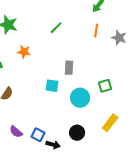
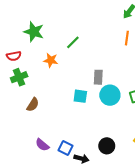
green line: (56, 28) -> (73, 42), moved
cyan circle: (80, 98) -> (110, 95), moved

